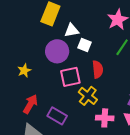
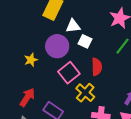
yellow star: (24, 71) -> (31, 60), moved
pink square: (70, 77) -> (69, 73), turned -30

